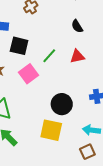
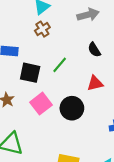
green line: (49, 56) -> (60, 65), moved
black circle: (62, 104) -> (72, 108), moved

